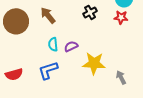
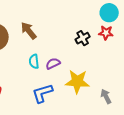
black cross: (90, 12) -> (83, 38), moved
blue L-shape: (48, 70) -> (42, 93), moved

